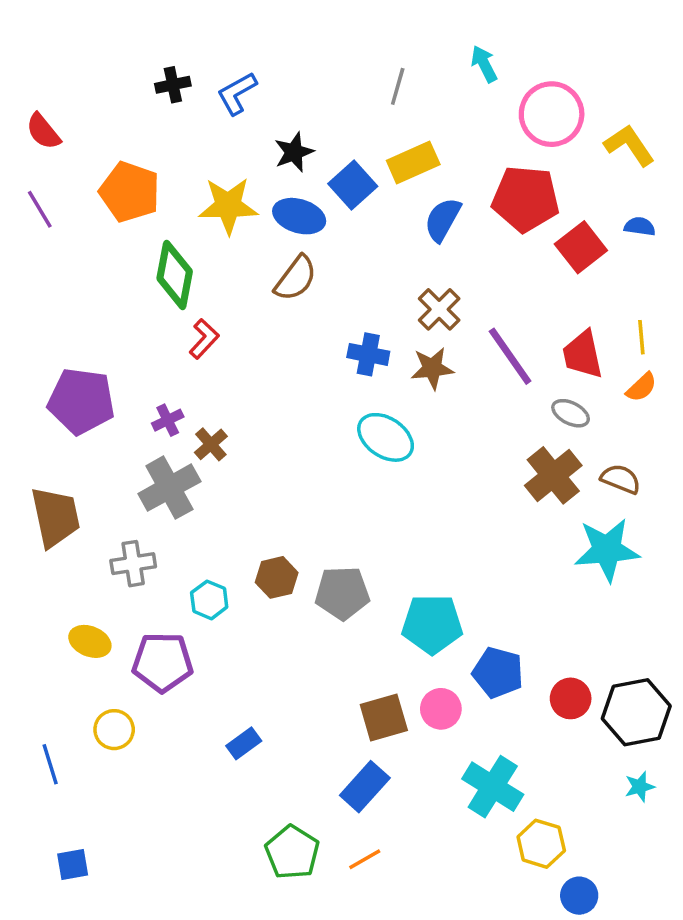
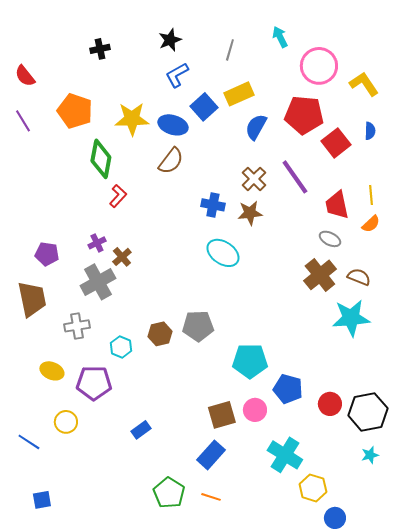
blue L-shape: (237, 93) -> (177, 75), moved
black star: (294, 152) -> (170, 40), moved
blue semicircle: (640, 226) -> (370, 131), turned 84
purple line: (510, 356) -> (295, 177), moved
purple pentagon: (81, 401) -> (47, 254), moved, size x0.6
gray pentagon: (342, 593) -> (198, 326), moved
blue line: (50, 764) -> (29, 442), turned -40
orange line: (365, 859) -> (211, 497), turned 48

